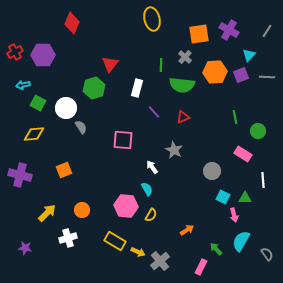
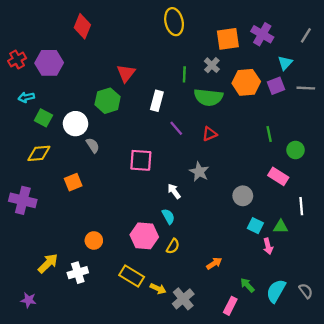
orange square: (64, 170) -> (73, 182), moved
yellow arrow: (47, 213) -> (48, 263), moved
cyan semicircle: (241, 241) -> (276, 291), moved
purple star: (25, 248) -> (29, 300), moved

